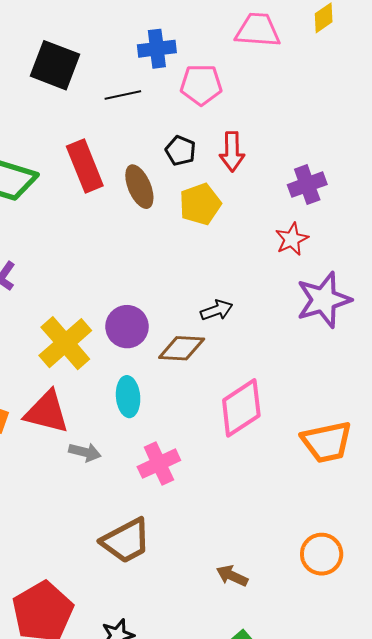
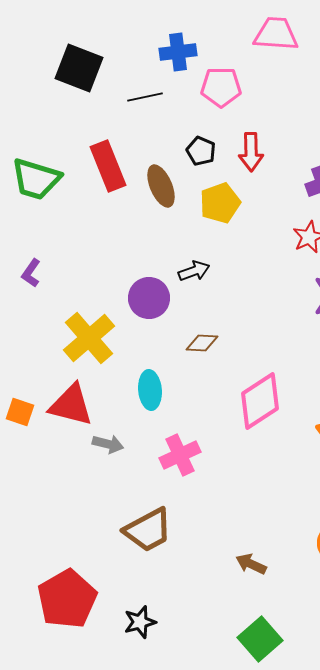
black arrow: (217, 310) -> (194, 271), moved
purple circle: (127, 327) -> (149, 298), moved
brown diamond: (182, 348) -> (202, 343), size x0.7

